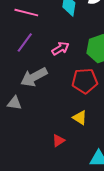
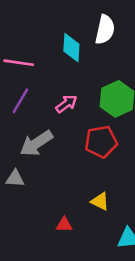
yellow triangle: (80, 118) -> (100, 201), moved
red triangle: (58, 140) -> (64, 225), moved, turned 40

